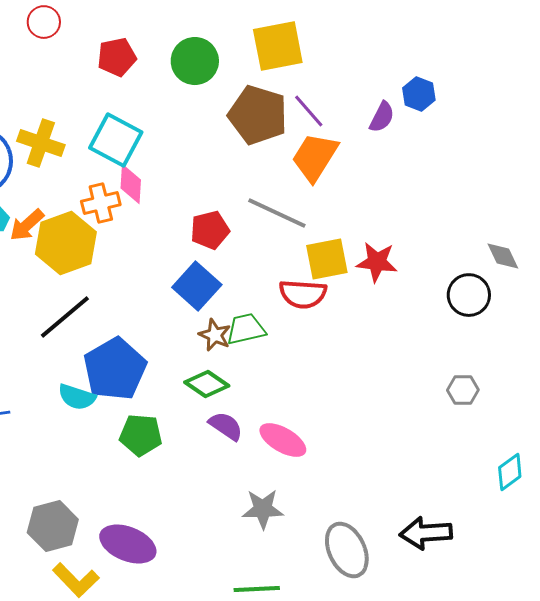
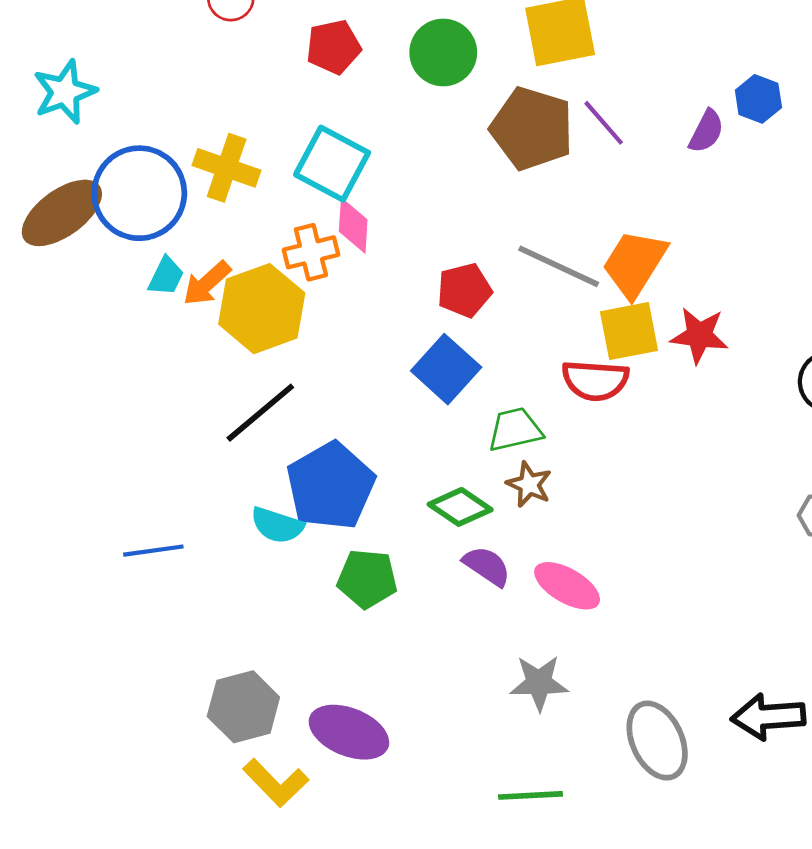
orange trapezoid: (315, 157) -> (635, 264), moved
brown star: (215, 335) -> (529, 484), moved

